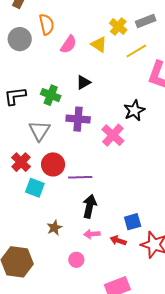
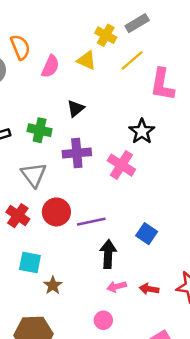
cyan square: (35, 188) -> (30, 263), moved
blue square: (133, 222) -> (147, 234), moved, turned -30
brown star: (54, 228) -> (53, 285), moved

